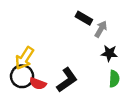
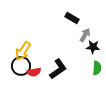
gray arrow: (101, 29) -> (85, 35), moved
red semicircle: (38, 84) -> (34, 72), turned -32

